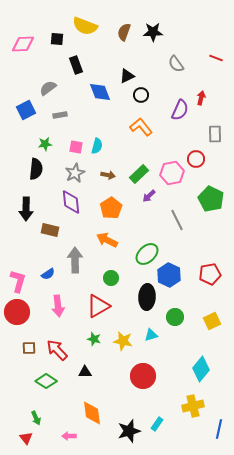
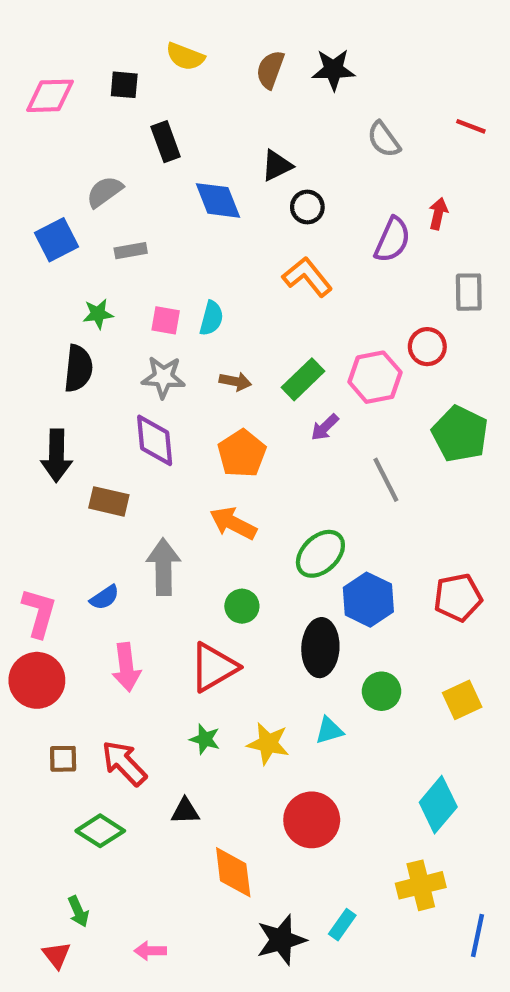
yellow semicircle: (85, 26) -> (185, 57), size x0.7
gray star: (75, 173) -> (163, 377), turned 30
orange diamond: (92, 413) -> (233, 872), moved

